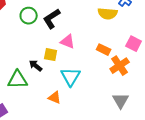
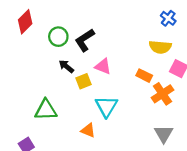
yellow semicircle: (108, 14) -> (160, 47), moved
yellow square: (51, 55) -> (84, 81), turned -32
black arrow: (36, 66) -> (66, 66), moved

